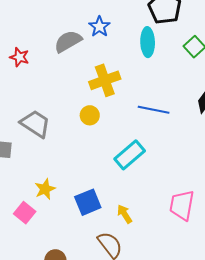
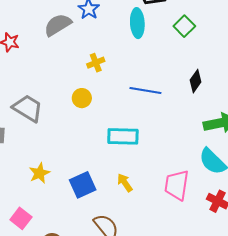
yellow cross: (105, 80) -> (96, 63), size x0.6
cyan rectangle: (130, 155) -> (123, 136), turned 44
pink square: (25, 213) -> (21, 218), moved
yellow arrow: (124, 214) -> (125, 183), moved

